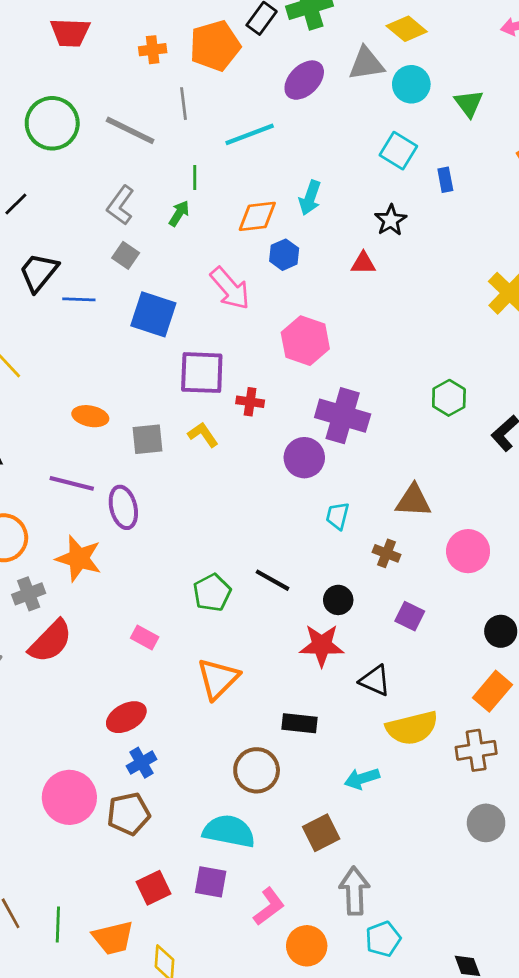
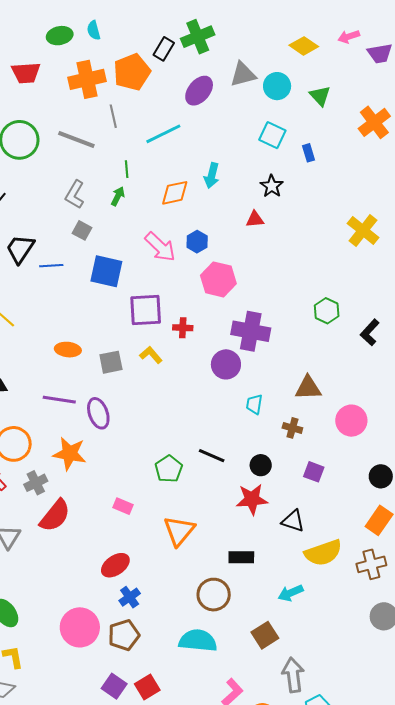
yellow diamond: (407, 29) -> (304, 46), moved
orange cross: (153, 50) -> (87, 79), size x1.8
blue hexagon: (284, 255) -> (197, 242), moved
purple square: (211, 882) -> (114, 686), moved, turned 30

